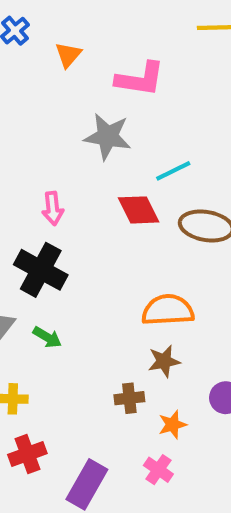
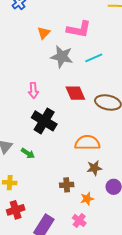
orange triangle: (68, 55) -> (44, 33), moved
cyan line: (173, 171) -> (94, 58), moved
black cross: (41, 270) -> (44, 121), moved
brown star: (164, 361) -> (94, 168), moved

